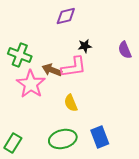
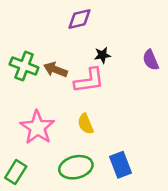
brown arrow: (52, 70) -> (55, 70), moved
pink star: (31, 84) -> (37, 127), moved

